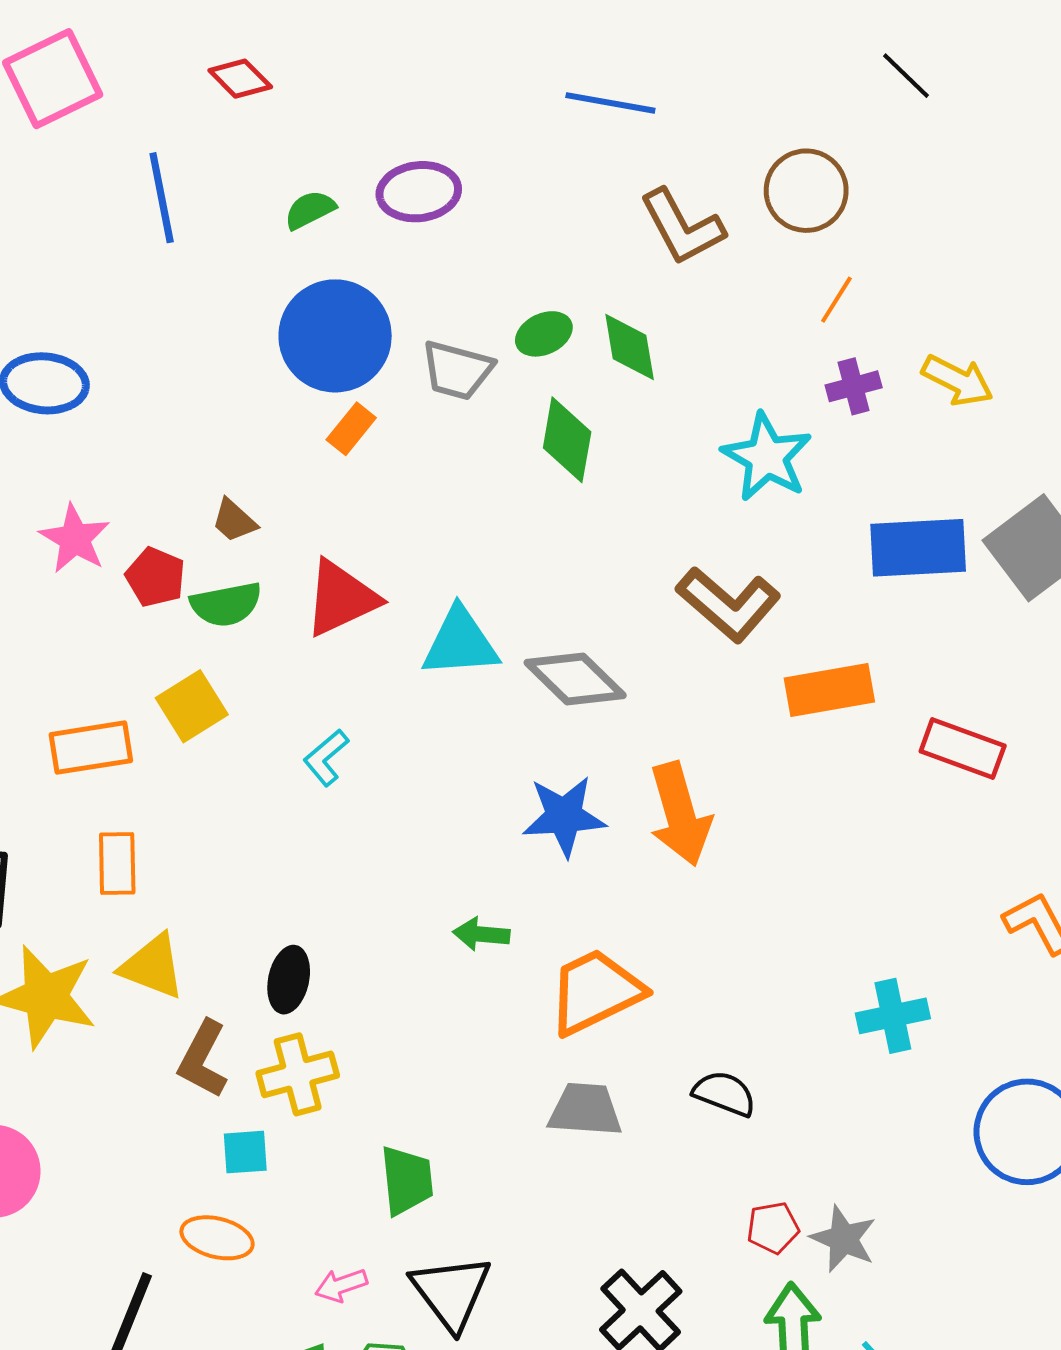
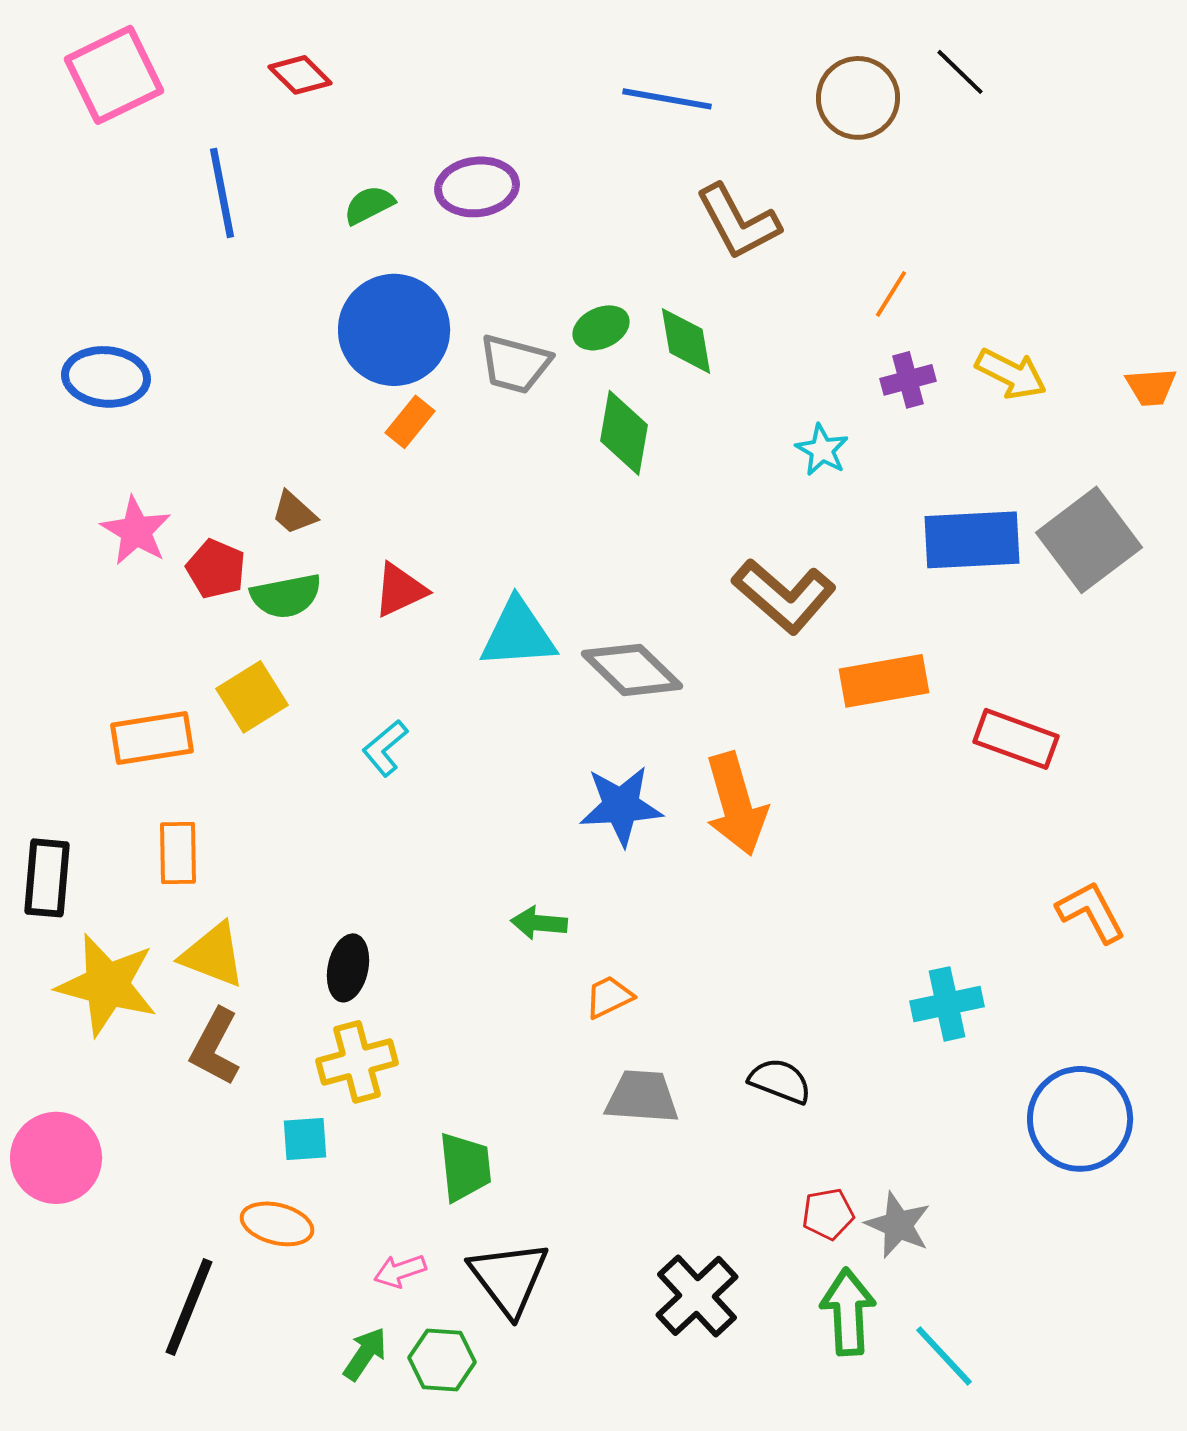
brown circle: (806, 191) -> (858, 98), moved
cyan star: (767, 457) -> (822, 450), size x0.6
red triangle: (341, 598) -> (400, 590), size x0.7
orange trapezoid: (595, 992) -> (609, 997), moved, size x0.5
brown L-shape: (203, 1059) -> (215, 1047), moved

